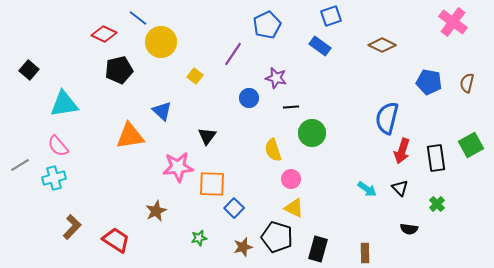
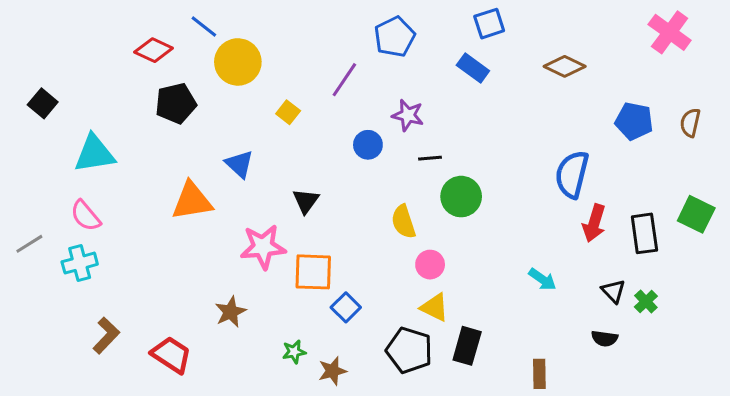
green square: (471, 145) -> (696, 214), turned -35
black triangle: (400, 188) -> (613, 291), moved
brown star: (243, 247) -> (332, 371), moved
black rectangle: (318, 249) -> (467, 346), moved

